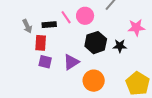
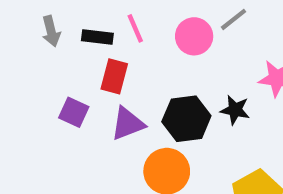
pink circle: (85, 16) -> (194, 36), moved
red rectangle: (41, 43) -> (114, 76), moved
black hexagon: (96, 43) -> (186, 119), moved

